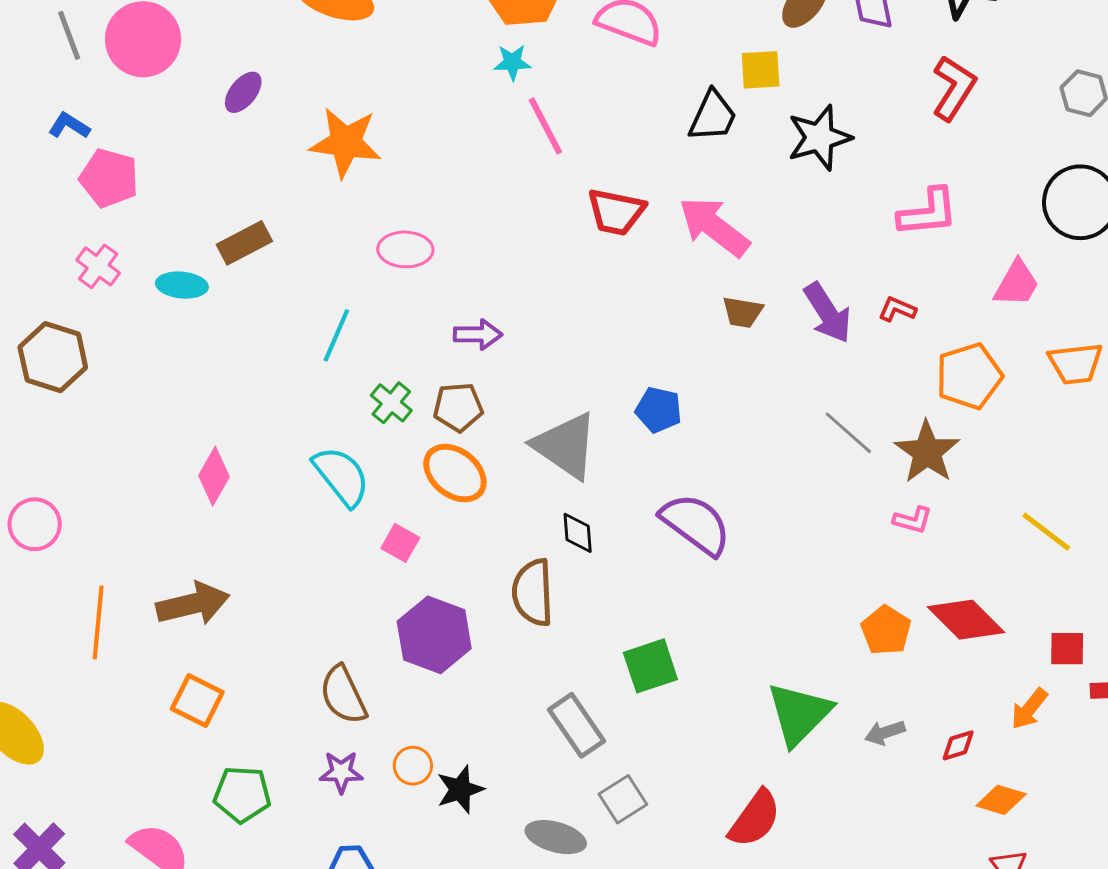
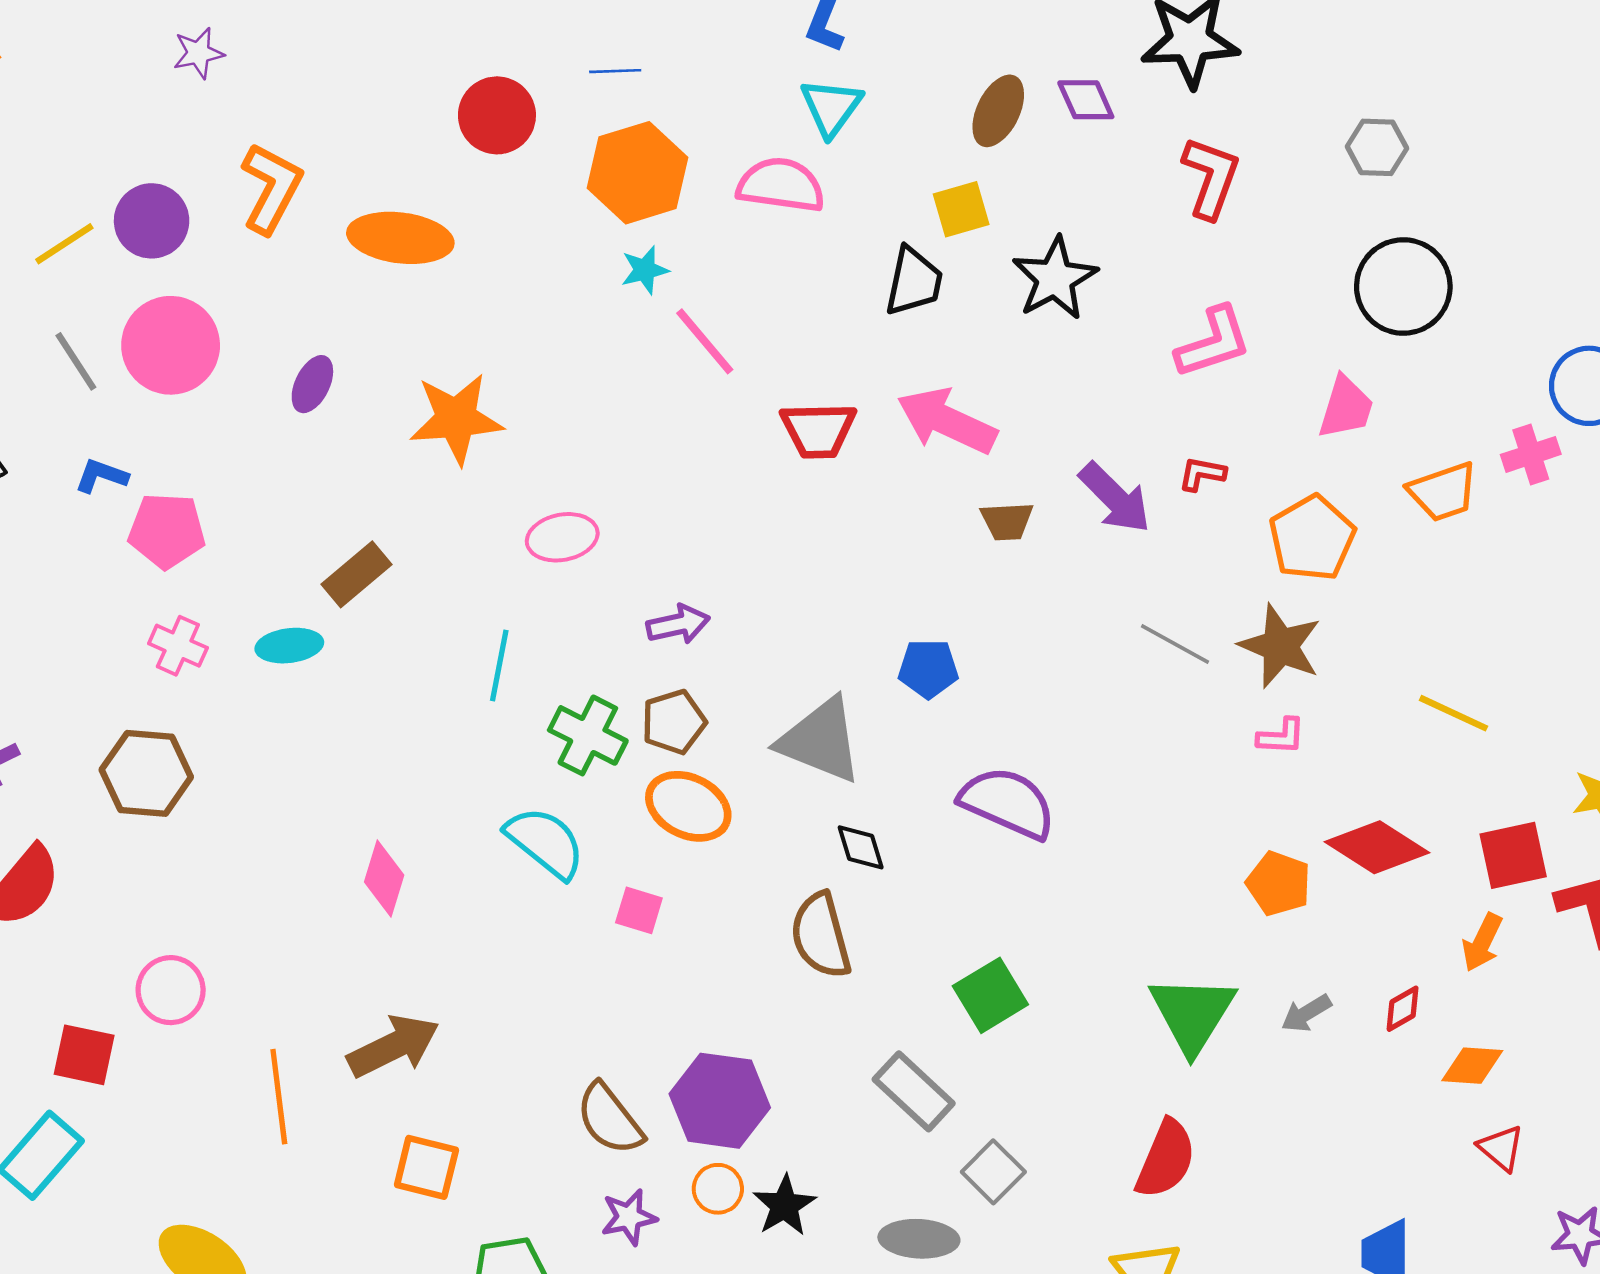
green cross: (391, 403) -> (588, 735), size x1.4
purple hexagon: (434, 635) -> (720, 1101), moved
red square: (1067, 649) -> (1513, 855), size x1.4

